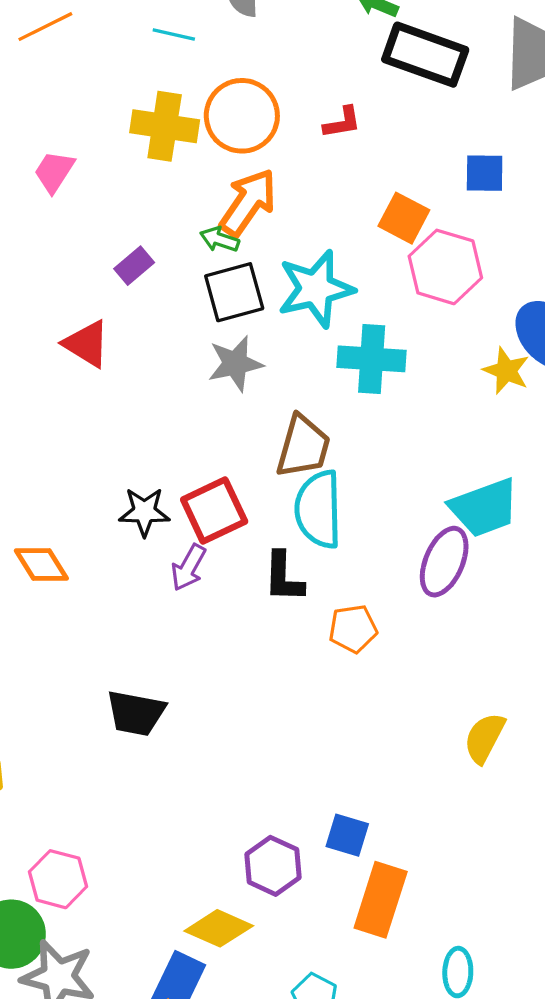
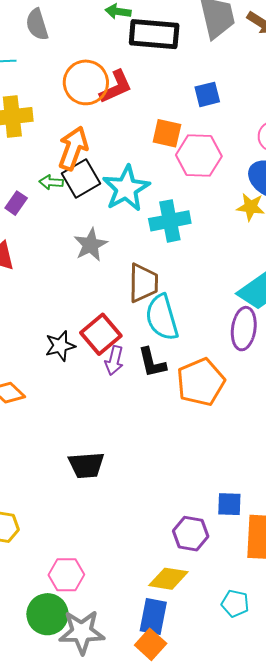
orange circle: (242, 116) -> (86, 82), moved
red L-shape: (342, 122) -> (116, 87), size x1.5
green arrow: (220, 239) -> (51, 182), moved
black square: (234, 292) -> (81, 178), moved
purple arrow: (188, 568) -> (114, 360), moved
orange pentagon: (353, 629) -> (201, 382), size x1.6

